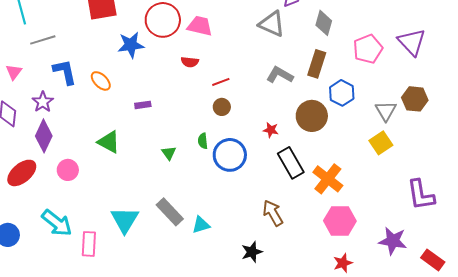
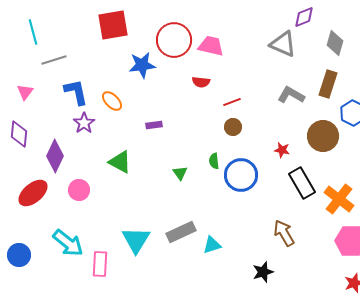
purple star: (43, 102) -> (84, 123), moved
gray rectangle: (170, 212) -> (181, 232), turned -72

